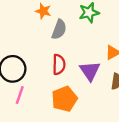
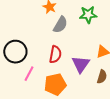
pink line: (20, 95) -> (29, 74), moved

